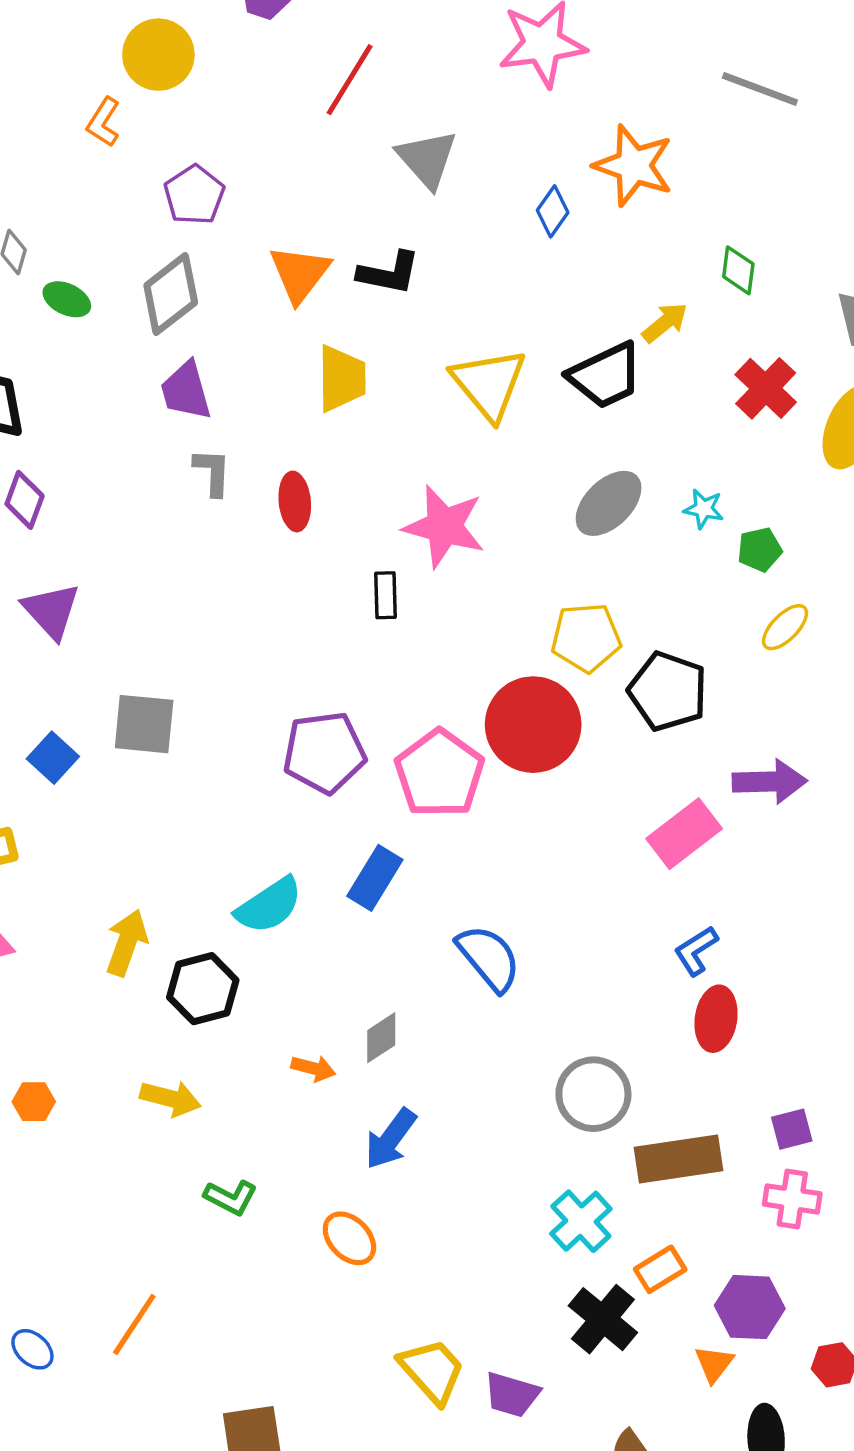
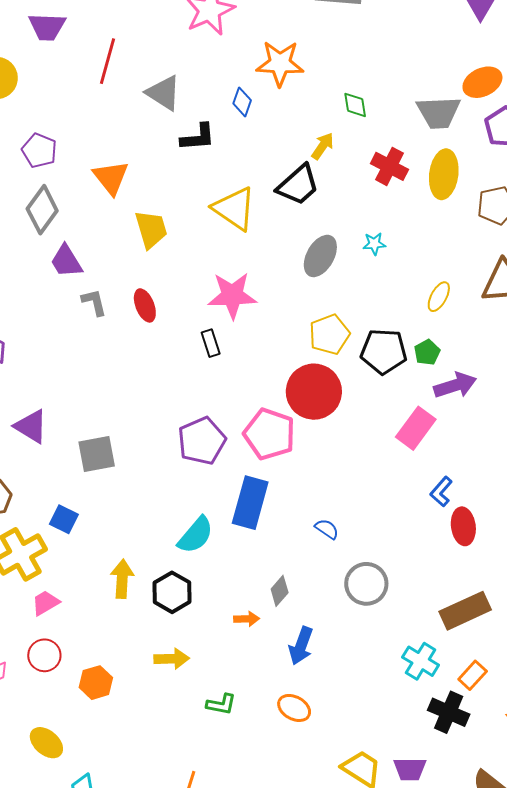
black L-shape: (389, 273) -> (198, 137), moved
green pentagon: (760, 550) -> (427, 352), moved
purple triangle: (51, 611) -> (31, 426), moved
blue square: (53, 758) -> (64, 519), moved
blue rectangle: (375, 878) -> (250, 503), size x1.4
blue semicircle: (489, 958) -> (327, 529), size x0.6
gray circle: (593, 1094) -> (366, 584), moved
orange hexagon: (34, 1102) -> (96, 683), size x1.4

